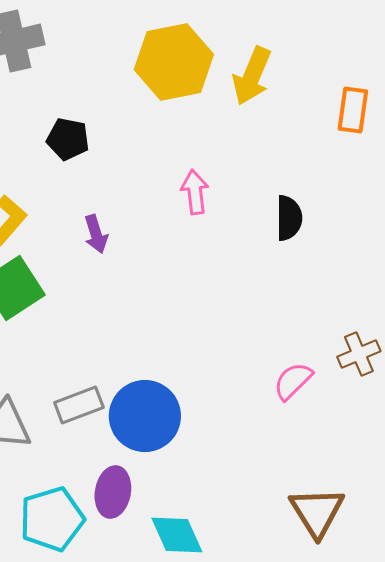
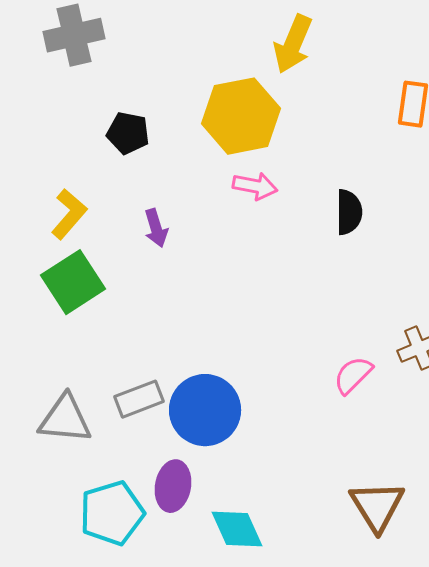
yellow hexagon: (174, 62) -> (241, 116), moved
yellow arrow: (252, 76) -> (293, 44), moved
pink arrow: (195, 192) -> (255, 186), turned 108

